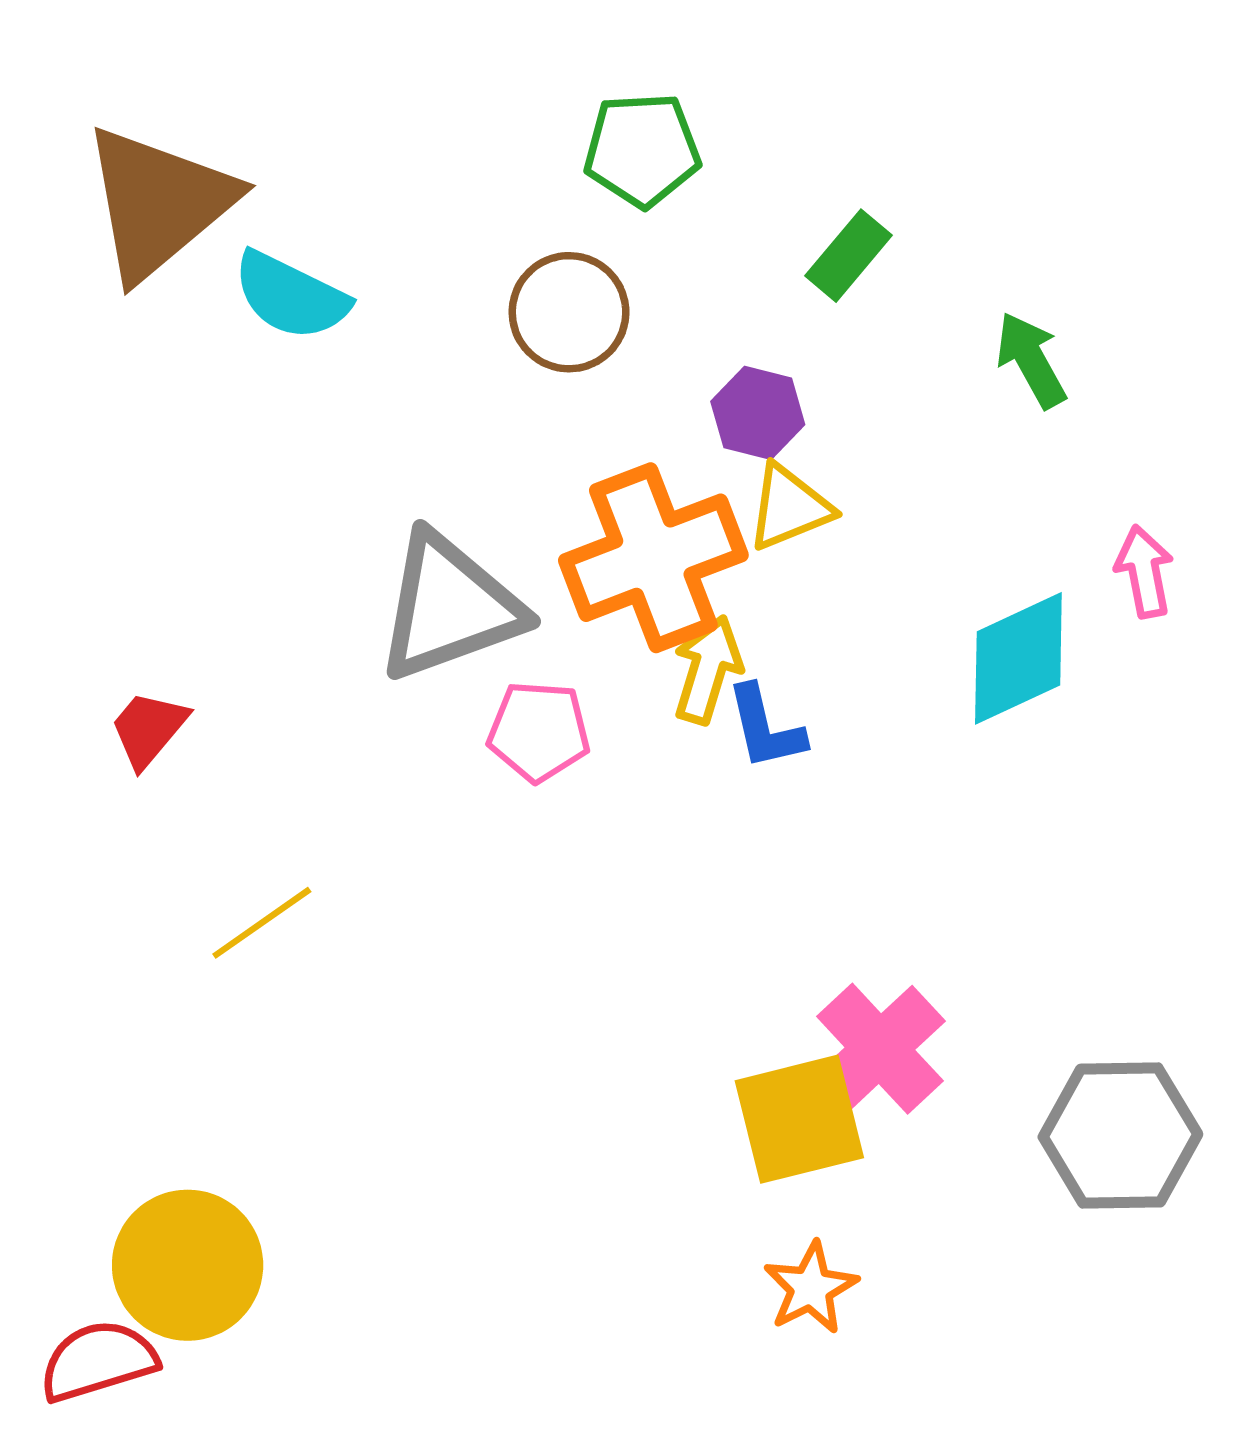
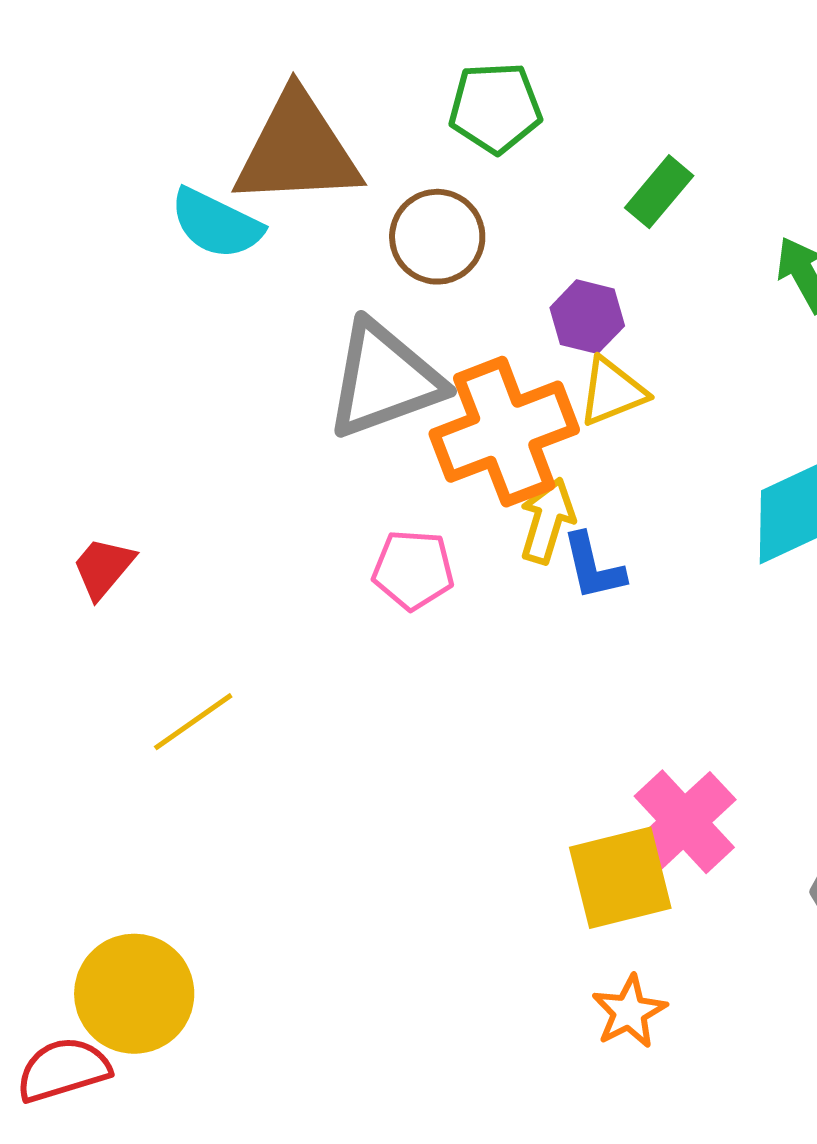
brown triangle: (159, 203) -> (297, 150), moved, turned 37
gray triangle: (449, 607) -> (384, 380), moved

